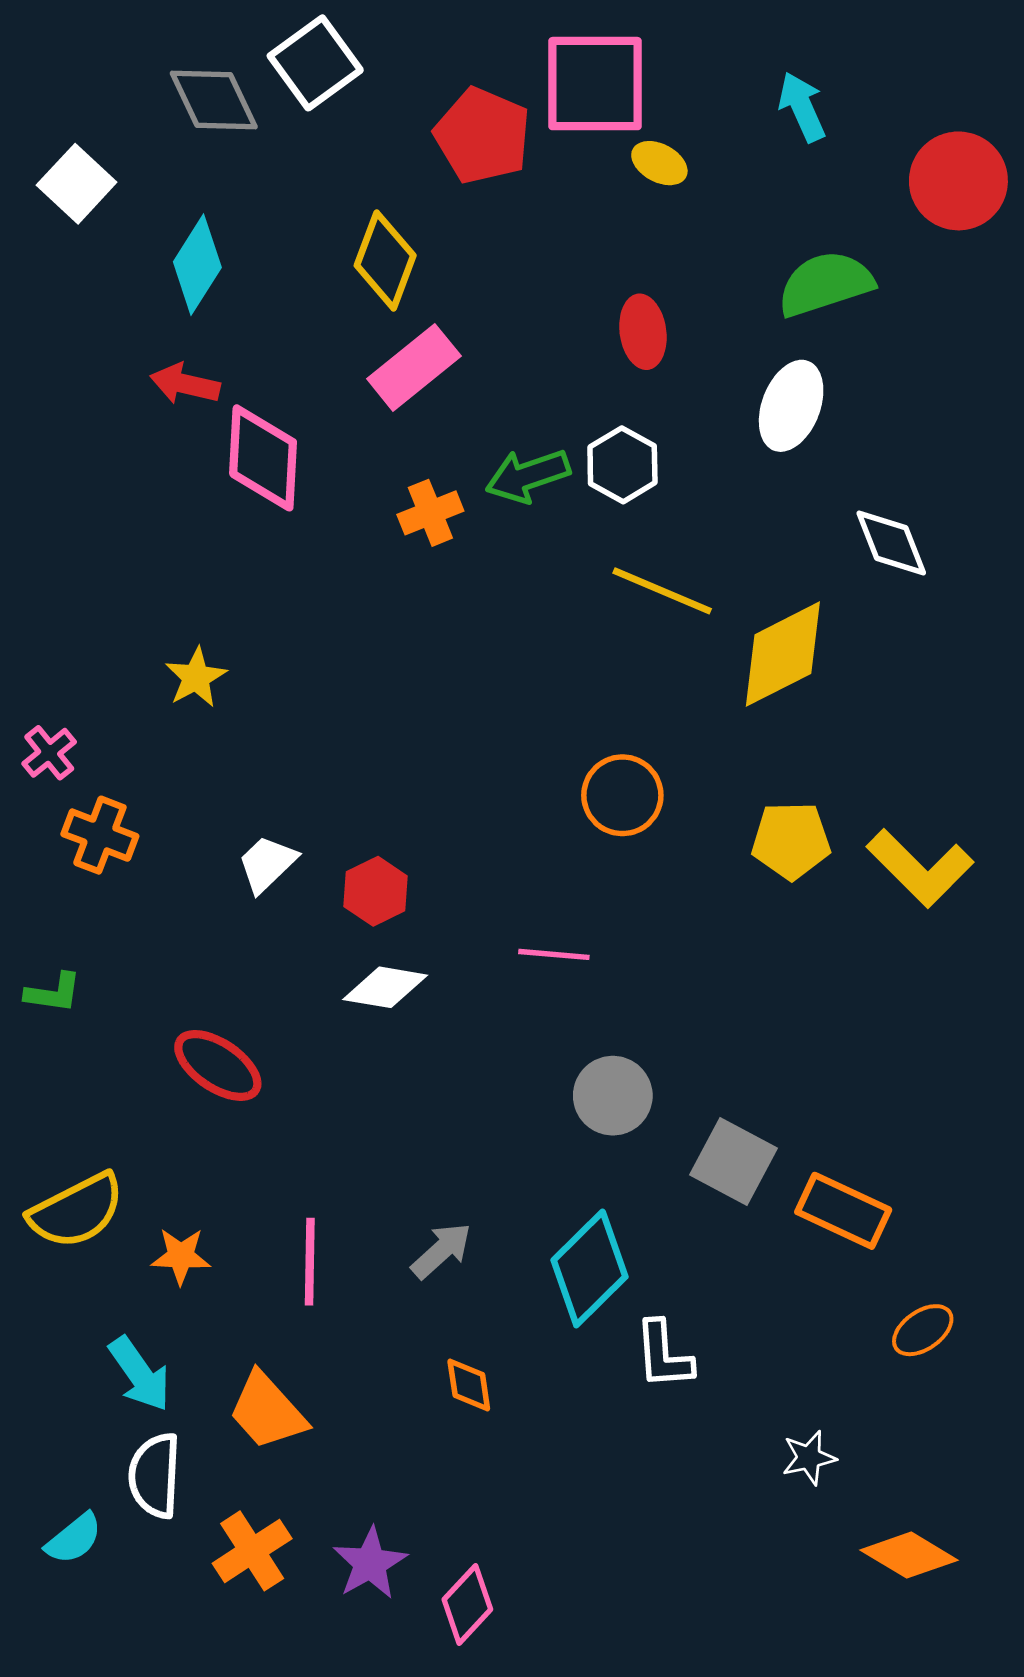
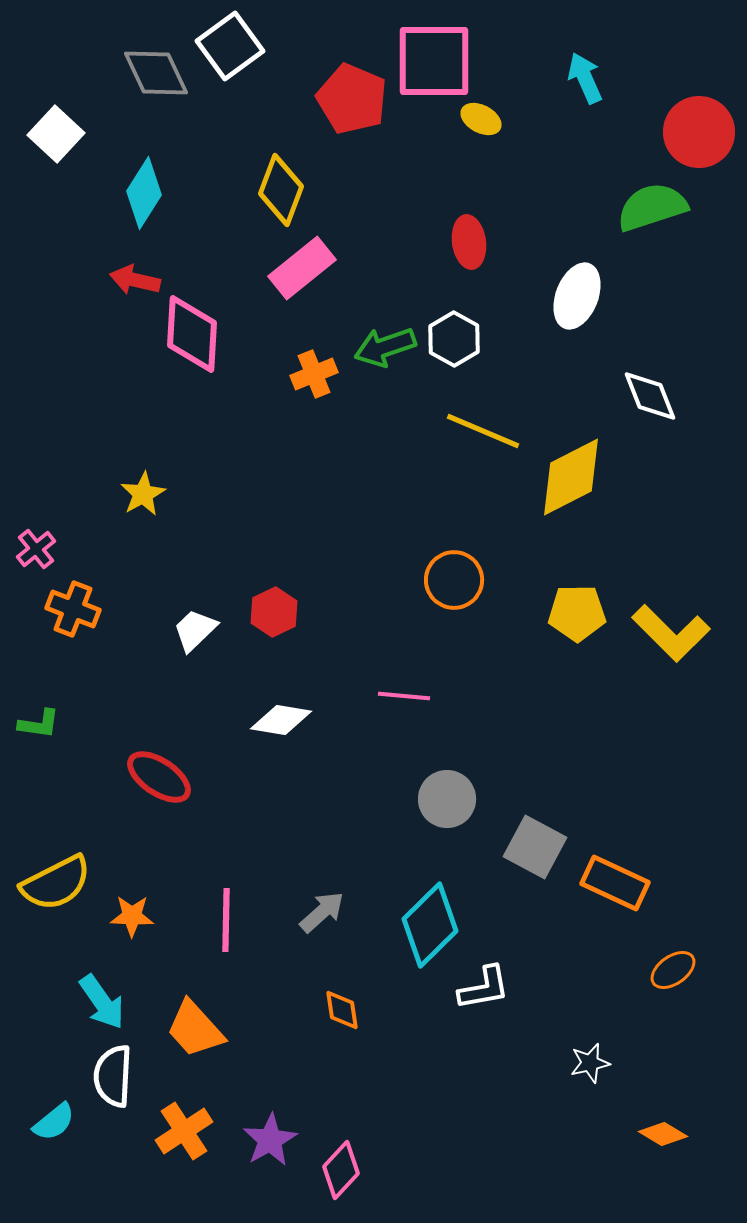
green semicircle: (825, 284) -> (652, 207), moved
red hexagon: (376, 891) -> (274, 612), moved
white L-shape: (664, 1355) -> (484, 988), turned -96
orange diamond: (909, 1555) -> (663, 1134), size x0.7

